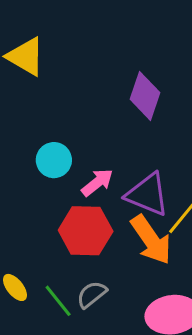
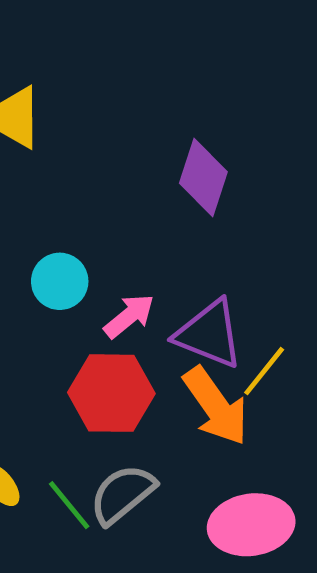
gray semicircle: (92, 294) -> (122, 494), size x1.4

